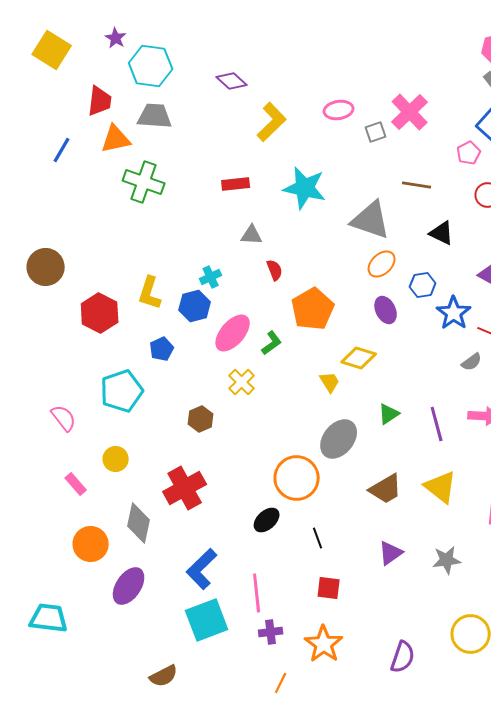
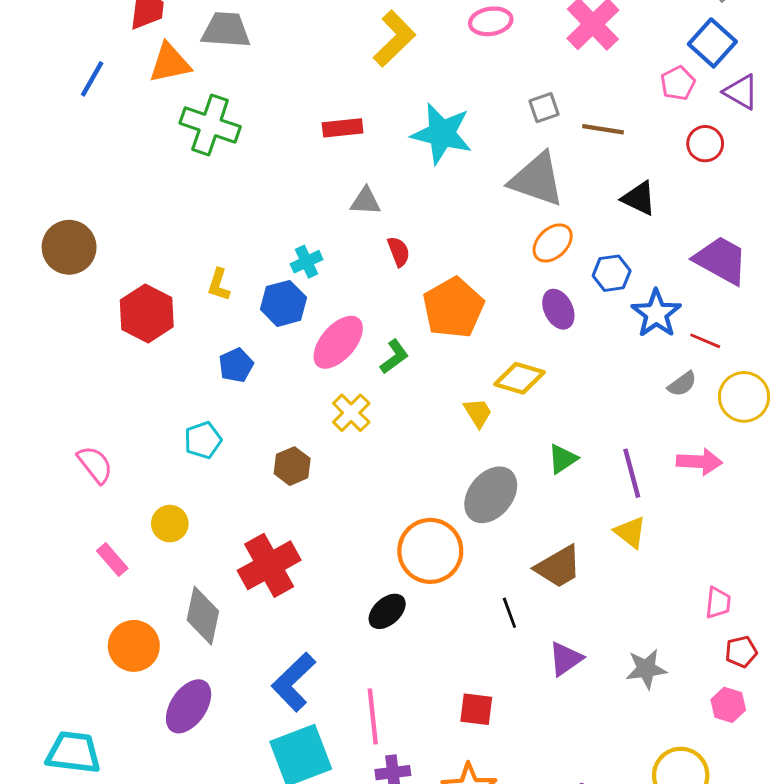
gray square: (376, 132) -> (544, 108), moved
yellow L-shape: (150, 293) -> (219, 285), size x0.7
cyan pentagon: (122, 391) -> (203, 440), moved, size x0.6
yellow triangle: (441, 487) -> (630, 532), moved, size x0.7
black line: (318, 538) -> (509, 613), moved

